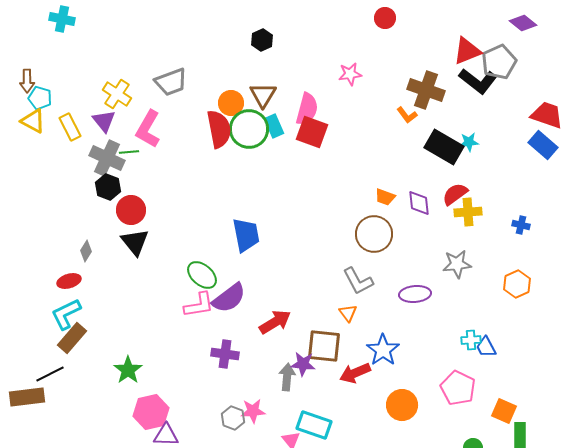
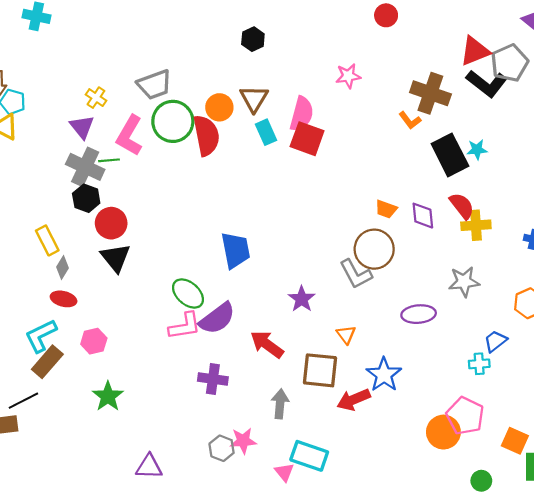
yellow cross: (117, 94) -> (96, 98), size x0.7
yellow rectangle: (70, 127) -> (47, 240), moved
green circle: (249, 129) -> (173, 121), moved
black rectangle: (444, 147) -> (450, 155), turned 33
red semicircle: (455, 194) -> (462, 206), turned 88
red ellipse: (69, 281) -> (64, 299), moved, turned 30
gray L-shape: (358, 281) -> (356, 274), moved
red arrow: (275, 322) -> (267, 344), turned -112
blue trapezoid: (486, 347) -> (495, 341), moved, turned 80
purple star: (303, 364) -> (302, 299), moved, turned 30
orange circle: (402, 405) -> (443, 432), moved
pink hexagon: (151, 412) -> (94, 341), moved, size x0.7

